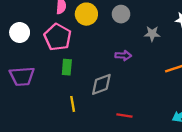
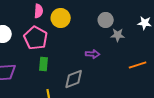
gray circle: (121, 14) -> (106, 20), moved

